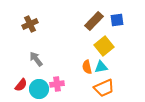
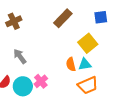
brown rectangle: (94, 21) -> (63, 18), moved
pink cross: (57, 84) -> (41, 81), turned -32

